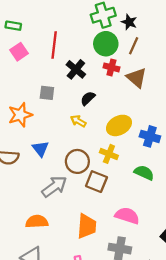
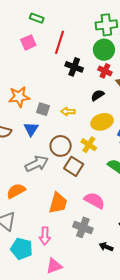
green rectangle: (13, 26) -> (37, 18), moved
black cross: (76, 69) -> (74, 67), turned -30
gray square: (47, 93) -> (43, 109), moved
black semicircle: (88, 98) -> (98, 95), moved
yellow arrow: (78, 121) -> (68, 112), turned -40
orange semicircle: (37, 222) -> (16, 191), turned -36

